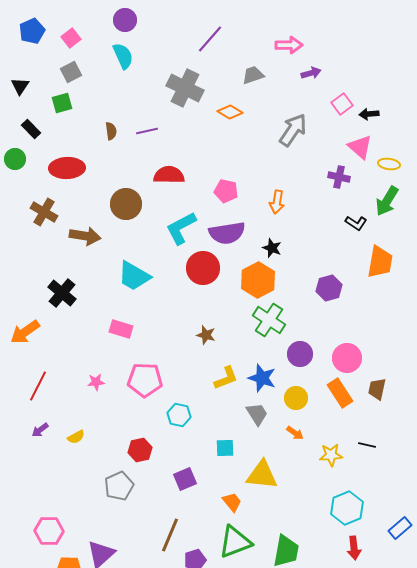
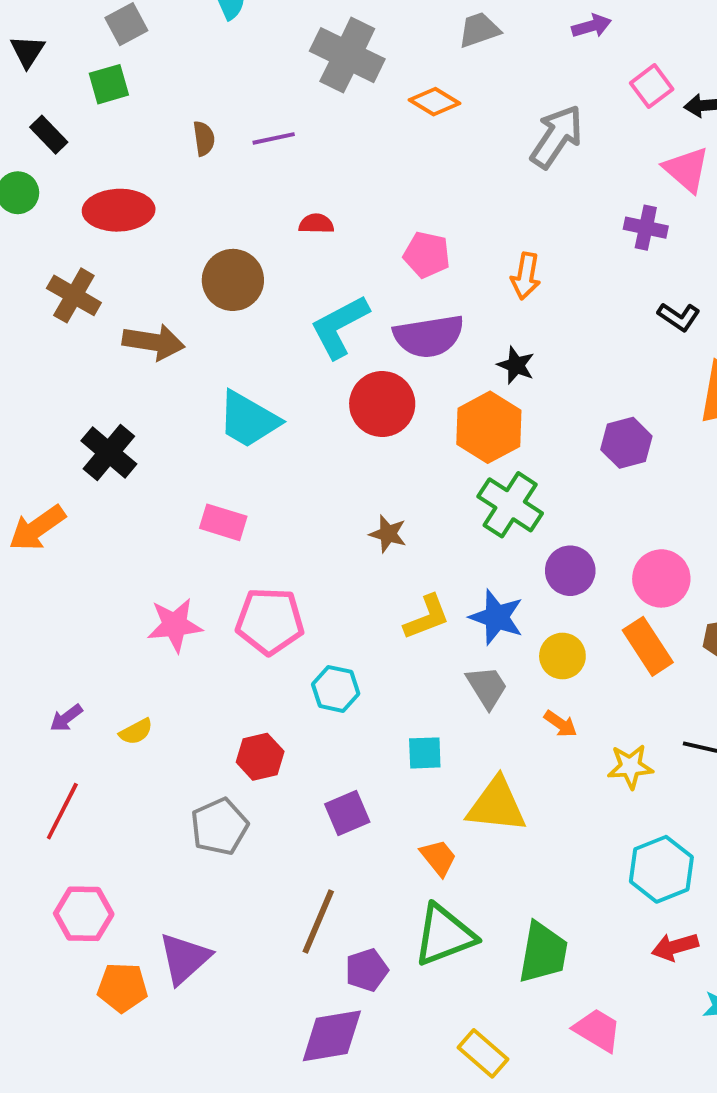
red semicircle: (169, 175) -> (316, 224), size x0.6
pink star: (96, 382) -> (175, 625), size x1.6
red line: (38, 386) -> (62, 811), moved
red arrow: (354, 548) -> (675, 947), turned 80

